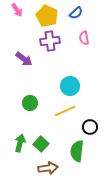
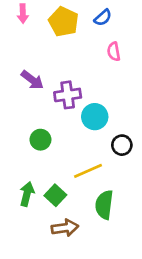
pink arrow: (17, 10) -> (23, 14), turned 32
purple cross: (50, 41) -> (68, 95), moved
yellow line: (65, 111) -> (88, 171), moved
black circle: (90, 127) -> (122, 145), moved

